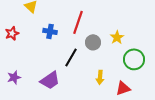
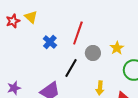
blue cross: (50, 31) -> (50, 42), turned 32
red star: (12, 33) -> (13, 21), moved

